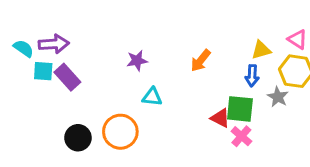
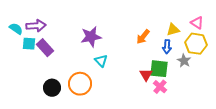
purple star: (137, 61) -> (91, 37), size x1.5
orange arrow: (201, 61) -> (143, 37), moved
cyan triangle: (152, 97) -> (101, 61), turned 40
red triangle: (220, 118) -> (146, 75), turned 32

